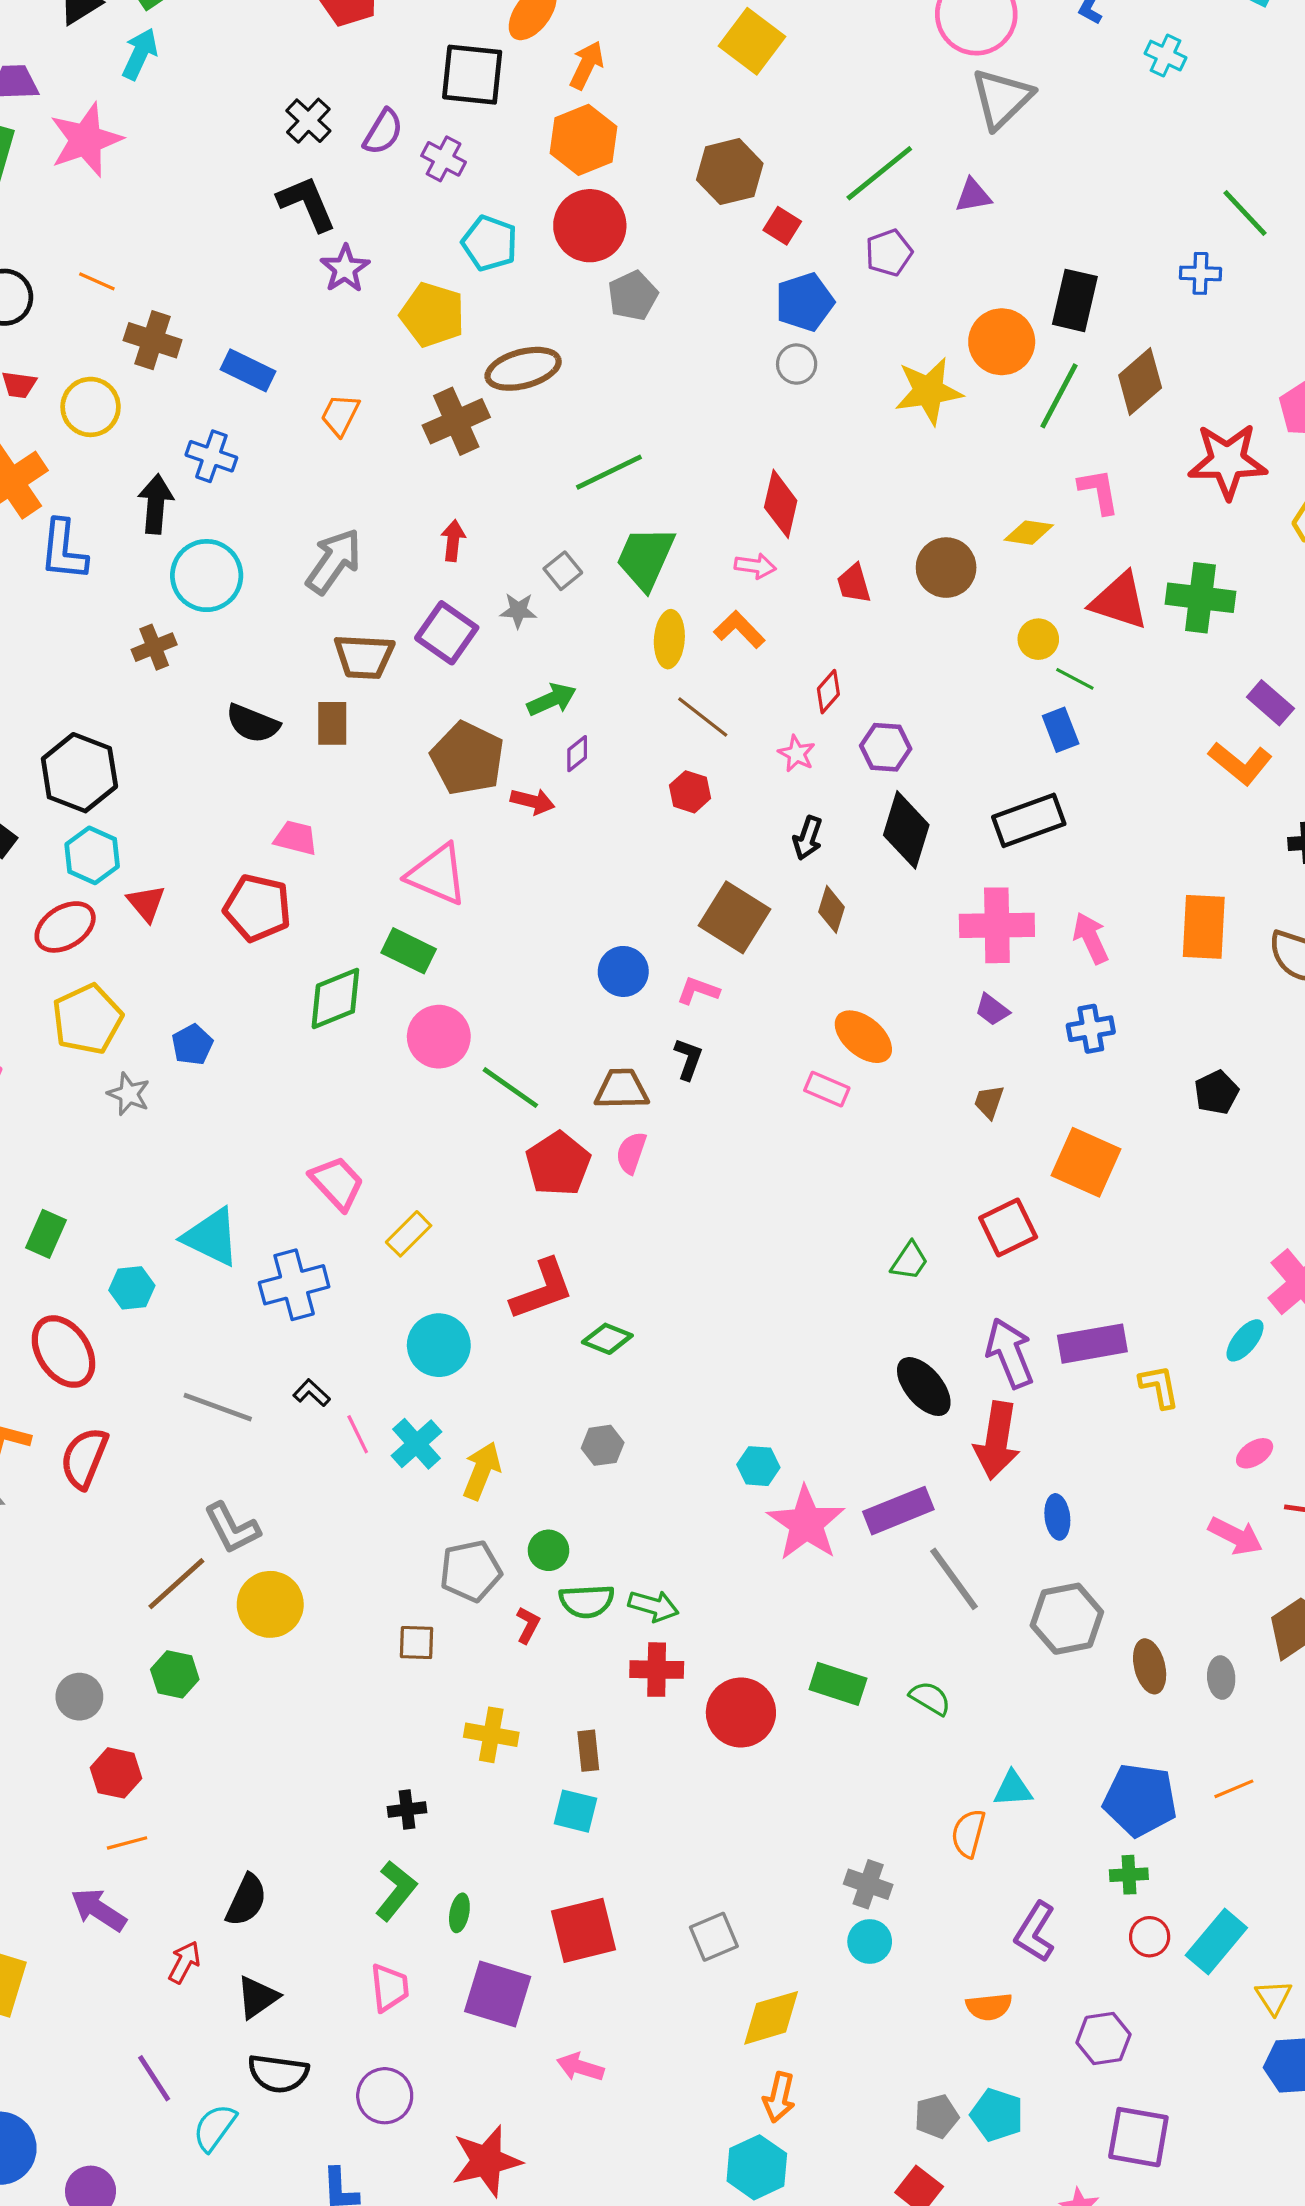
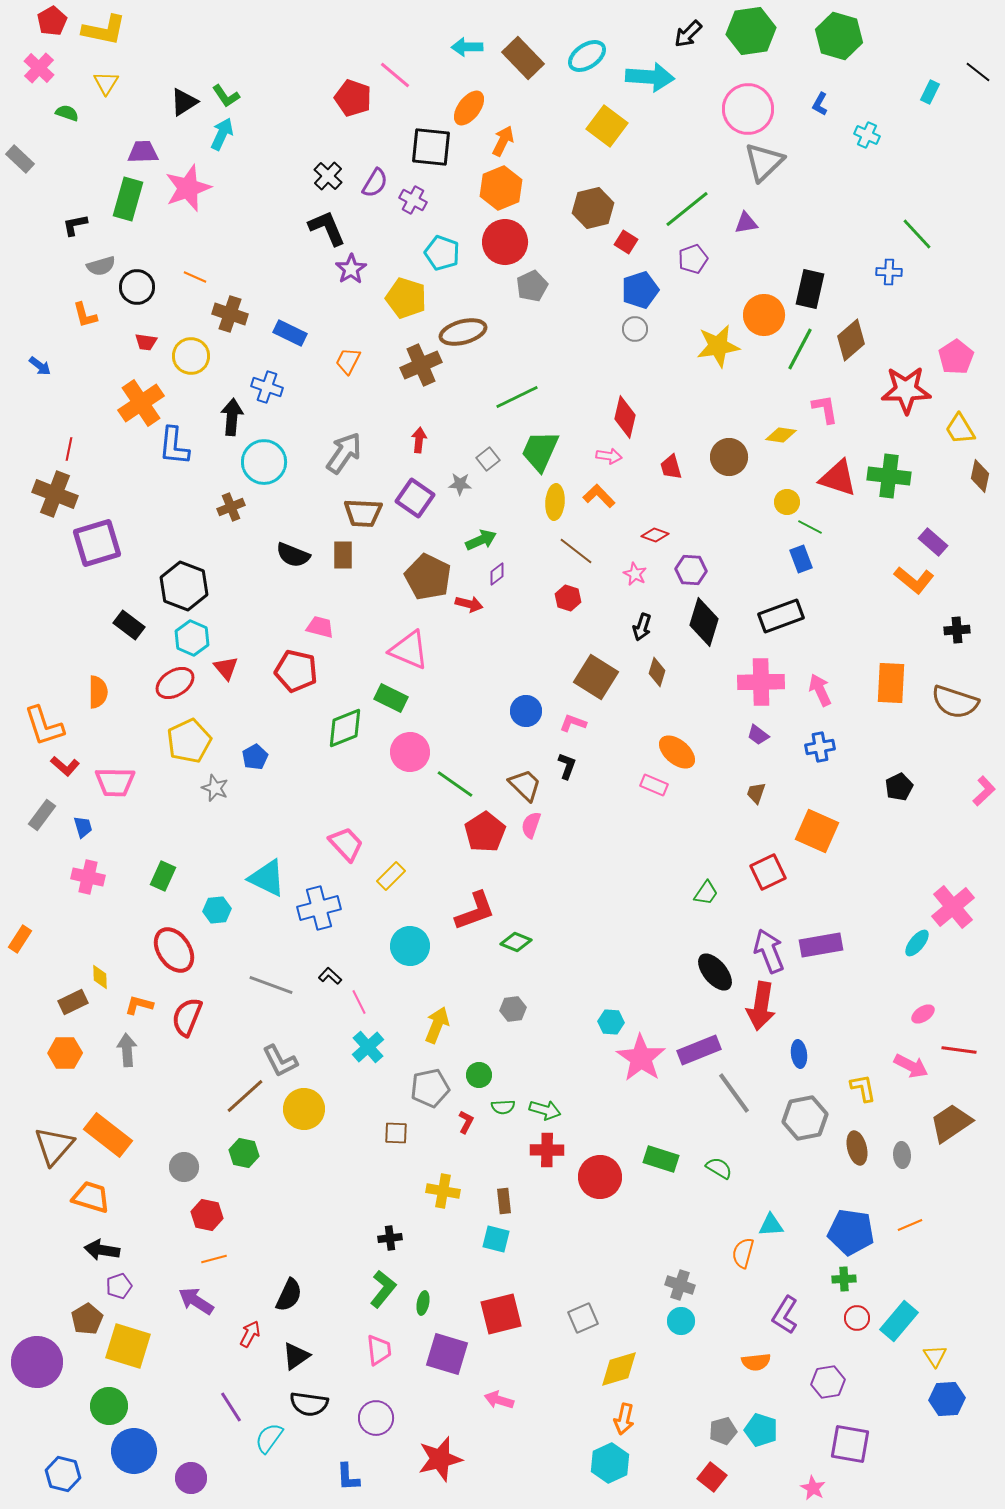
red diamond: (828, 692) -> (655, 535), turned 68
brown trapezoid: (622, 1089) -> (525, 785), turned 45
yellow L-shape: (1159, 1387) -> (863, 1088), moved
cyan cross: (417, 1444) -> (368, 1047), moved
green semicircle: (587, 1601) -> (503, 1107), size x0.7

